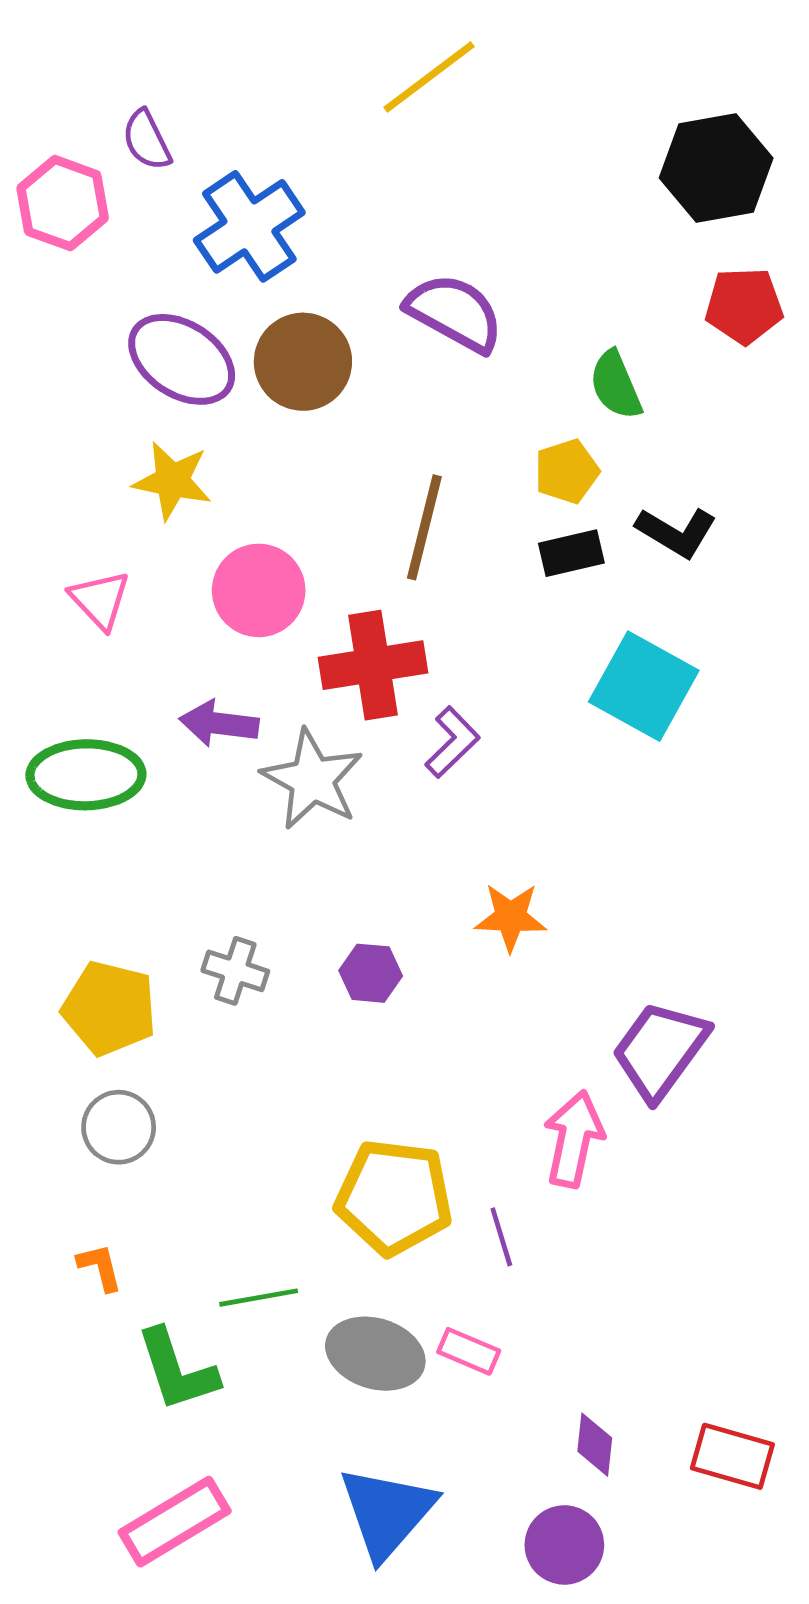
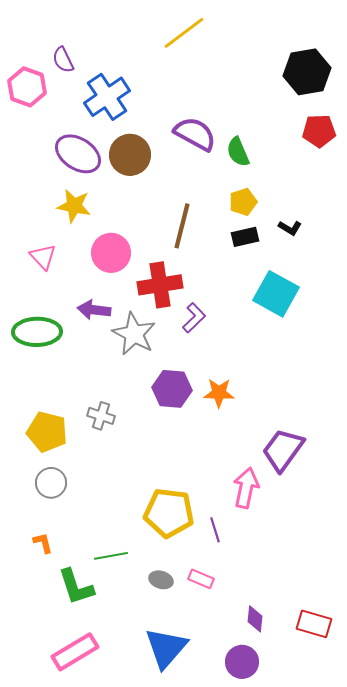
green semicircle: (616, 385) -> (238, 152), moved
black L-shape: (676, 532) -> (290, 228), size x0.7
purple hexagon: (371, 973) -> (172, 389), moved, size x1.5
gray ellipse: (375, 1354) -> (161, 580), size x0.6

